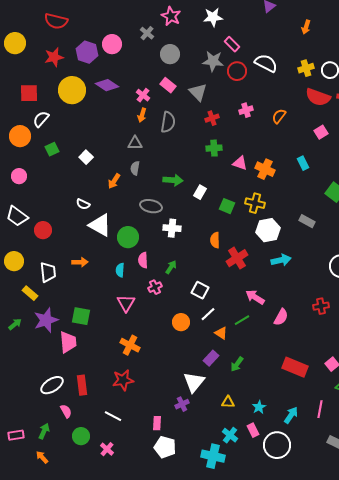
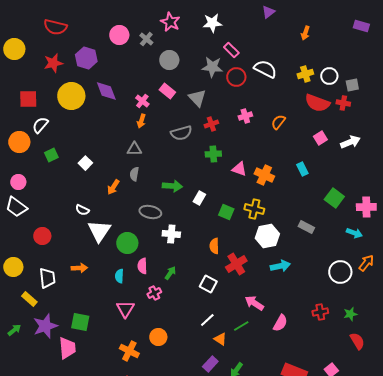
pink circle: (112, 44) -> (119, 35), moved
purple diamond: (107, 85) -> (106, 91), turned 35
gray semicircle: (168, 122) -> (181, 133), moved, turned 65
white trapezoid: (17, 216) -> (16, 207), moved
white triangle: (100, 225) -> (99, 231), turned 35
white square: (200, 290) -> (208, 284), moved
orange circle: (181, 322) -> (158, 337), moved

